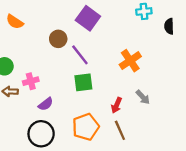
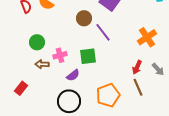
green square: (83, 82) -> (88, 56), moved
red arrow: (117, 105) -> (137, 67), moved
brown line: (120, 130) -> (138, 87), moved

